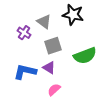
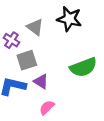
gray square: (53, 46) -> (27, 60), moved

